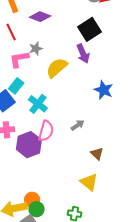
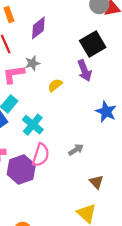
purple diamond: (40, 17) -> (38, 28), turned -60
yellow semicircle: (57, 68) -> (55, 85), size x0.6

